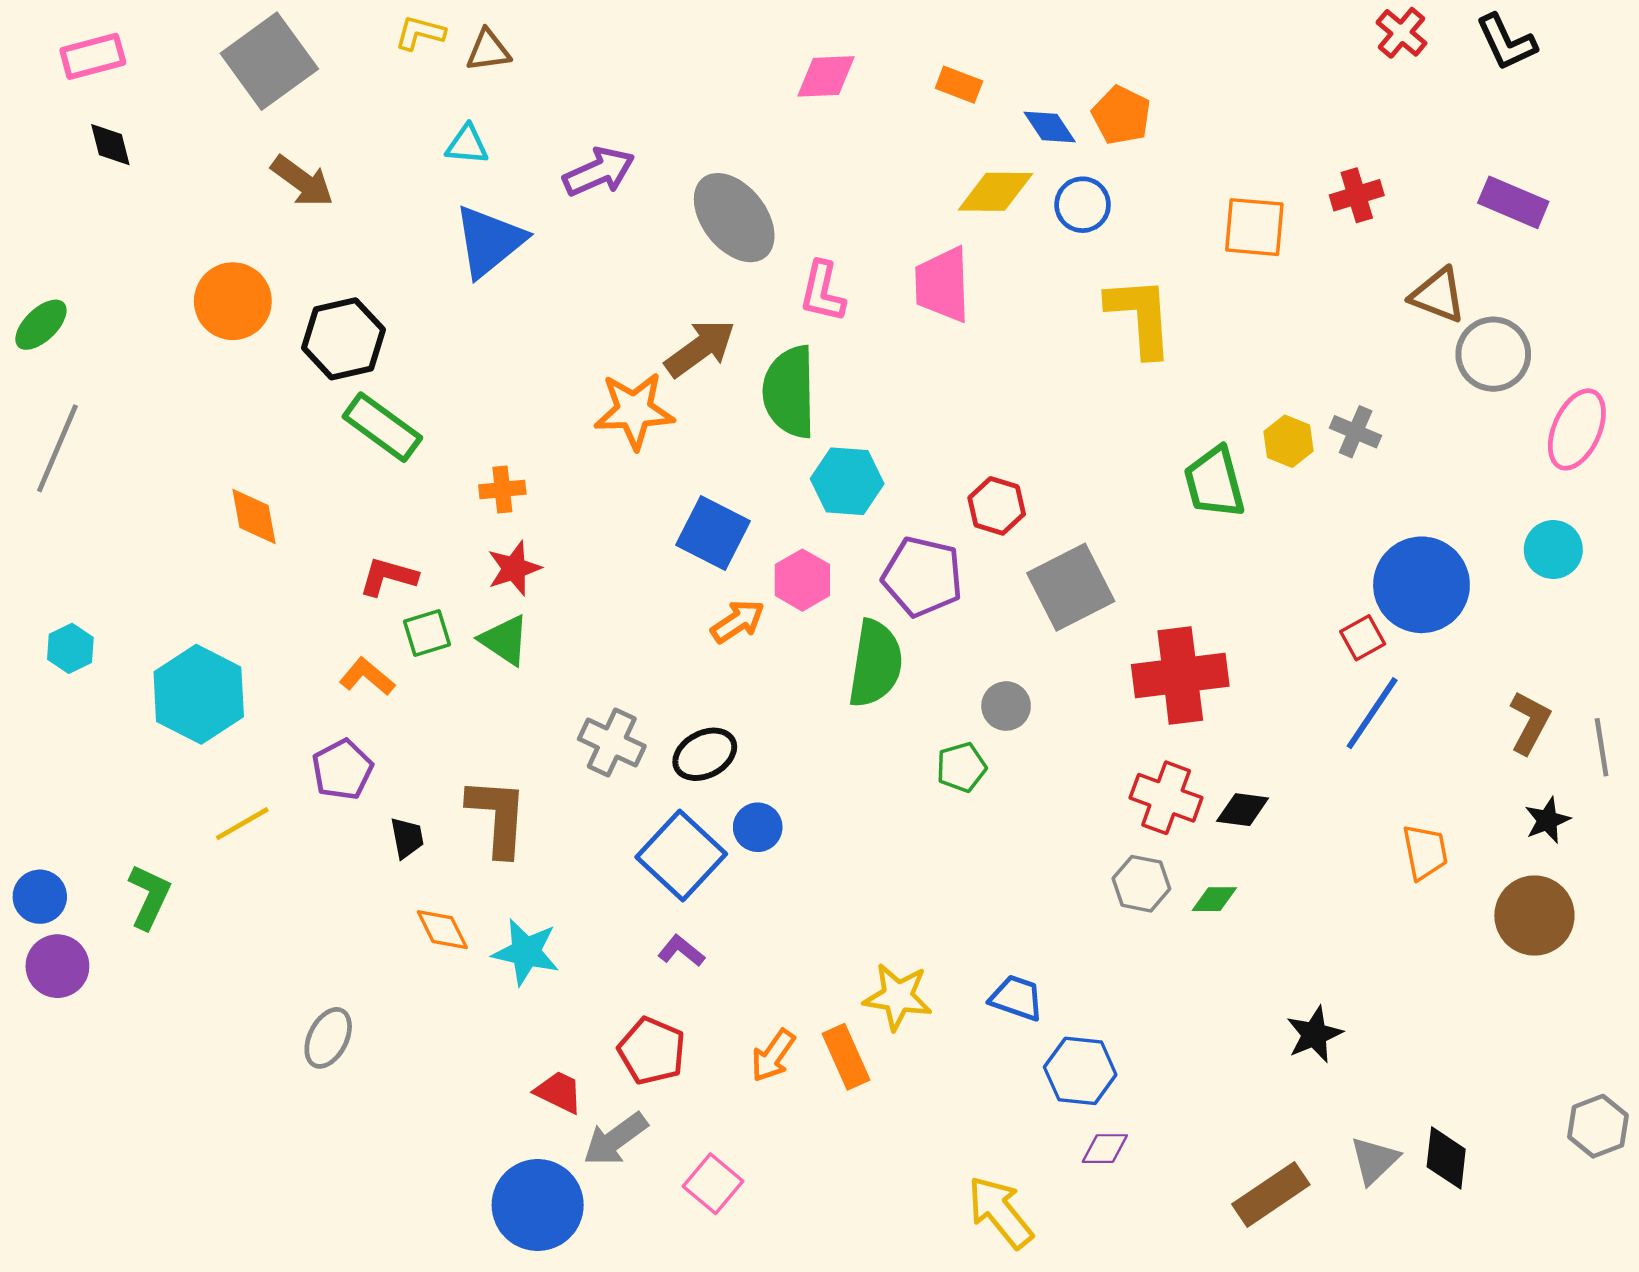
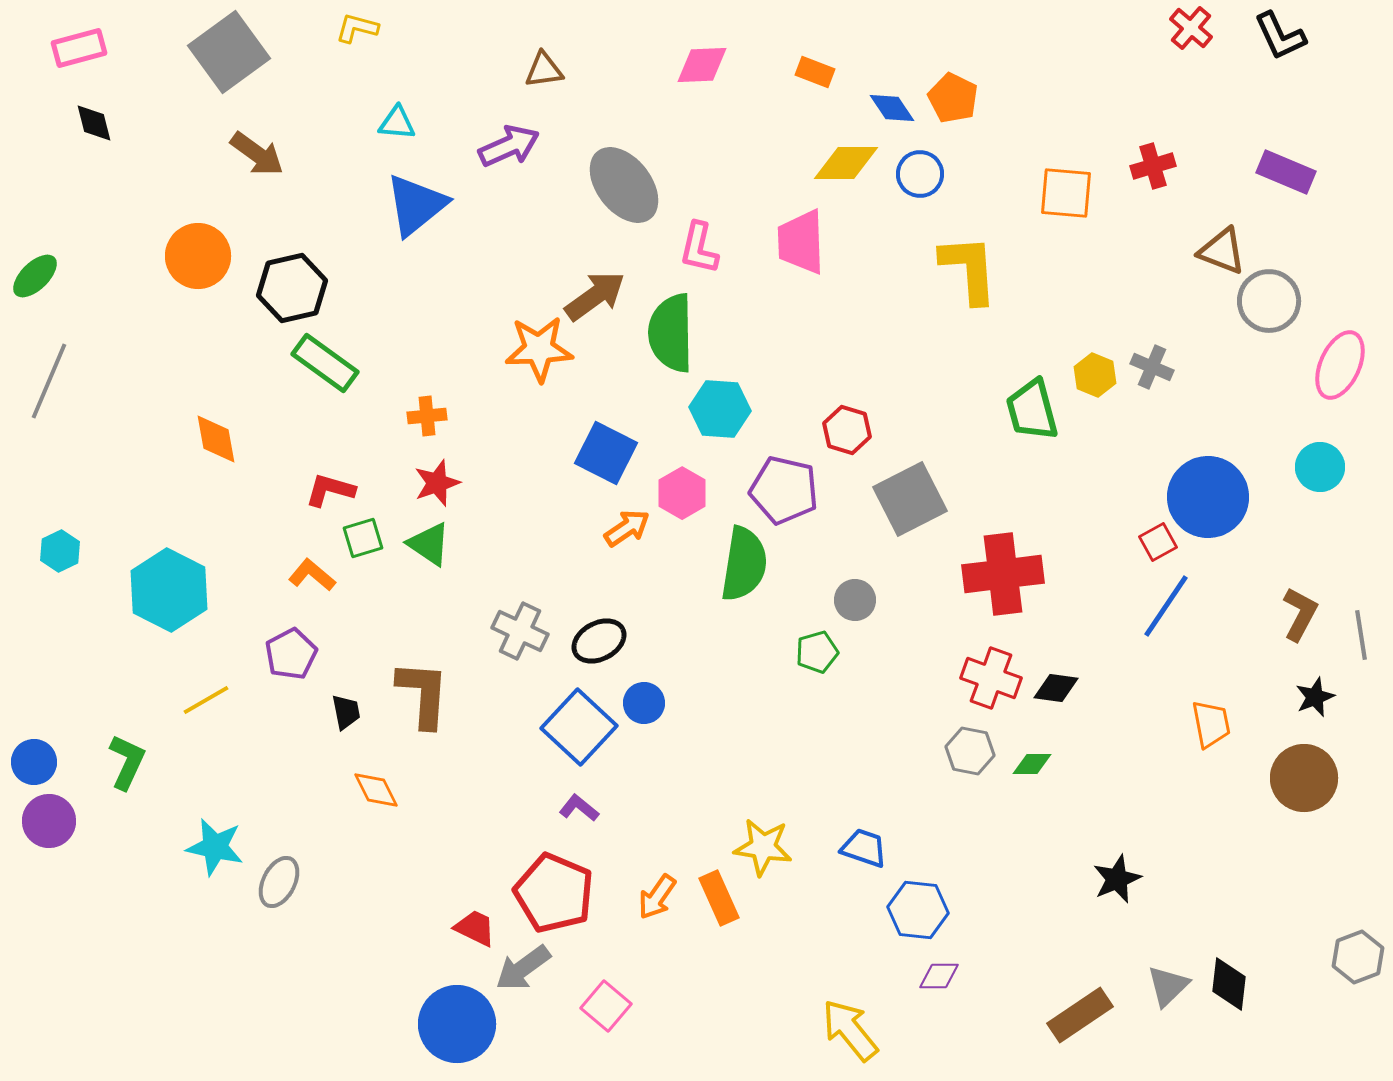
brown triangle: (488, 50) -> (544, 70), moved
cyan star: (526, 952) -> (215, 847), moved
red pentagon: (652, 1051) -> (554, 893), size x1.4

